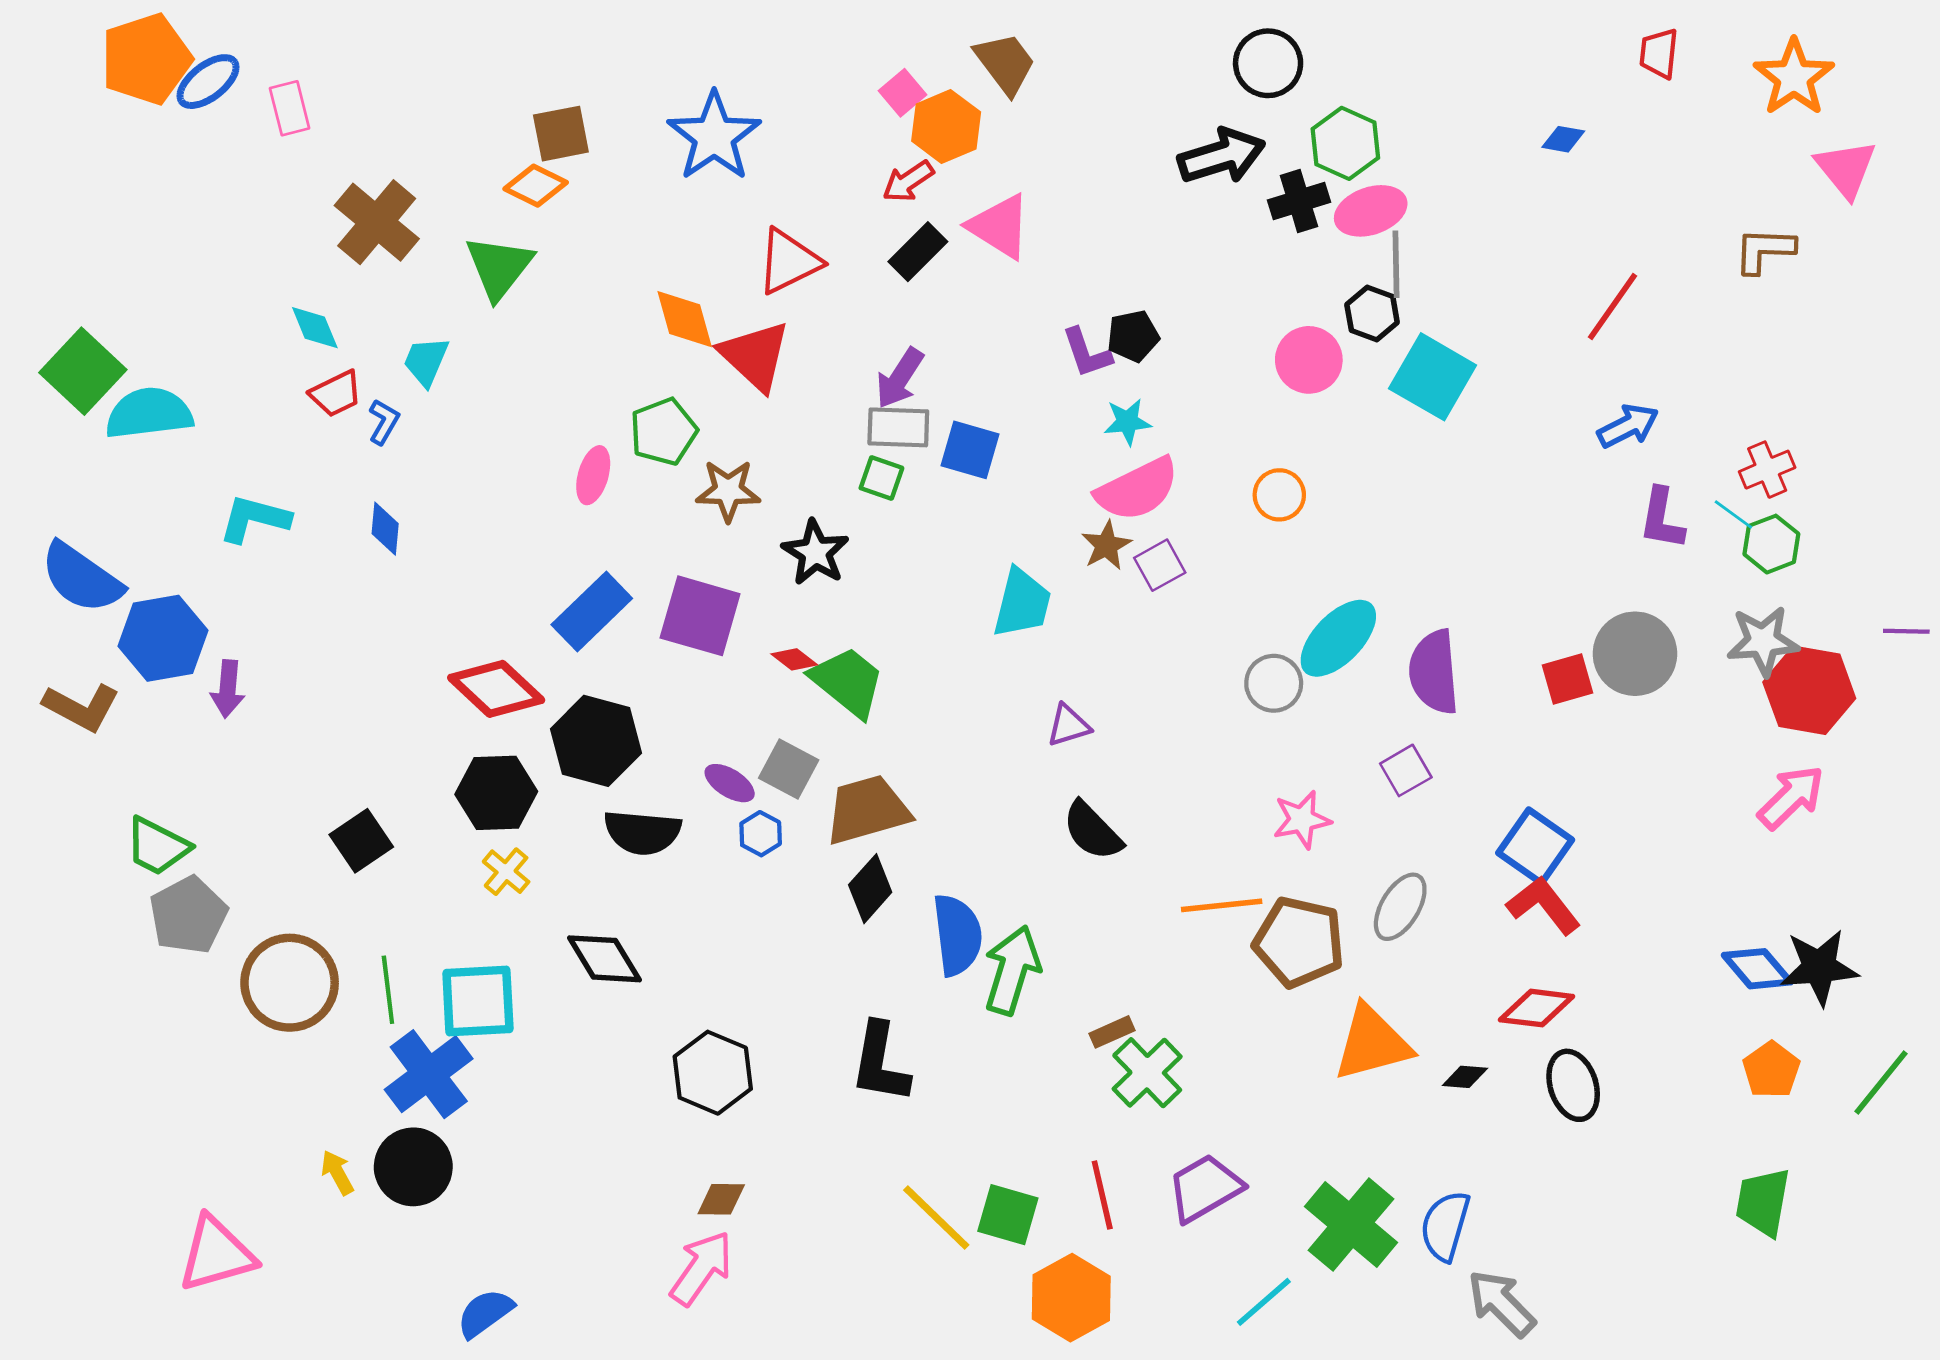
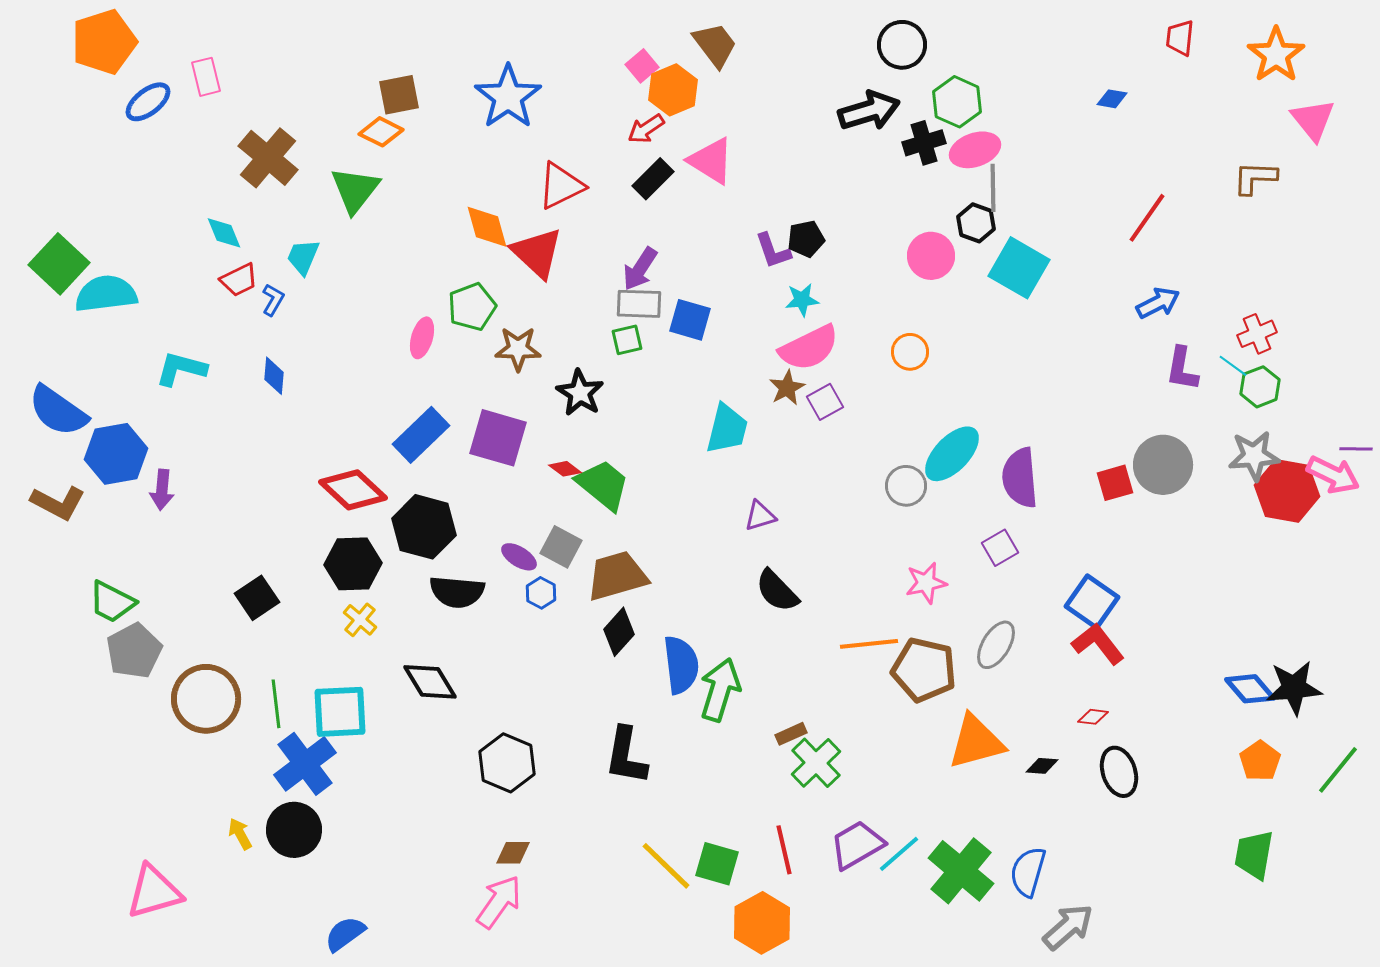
blue ellipse: (208, 82) -> (148, 102), moved
green square: (881, 478) -> (627, 340), turned -32
pink arrow: (1791, 797) -> (1333, 475), moved, turned 70
red diamond: (1537, 1008) -> (1093, 717), size x0.6
cyan line: (1264, 1302) -> (899, 854), moved
gray arrow: (1501, 1303) -> (1068, 927), turned 94

